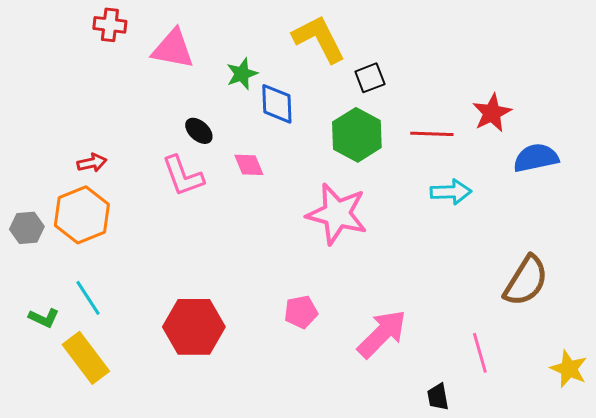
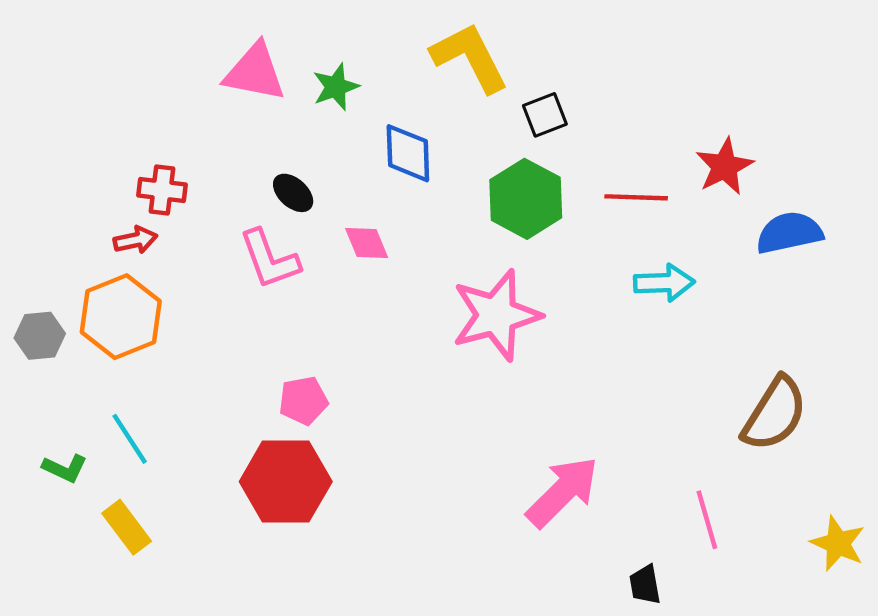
red cross: (110, 25) -> (162, 190), moved
green star: (242, 74) -> (336, 87), moved
pink star: (337, 214) -> (496, 315), turned -30
pink pentagon: (301, 312) -> (303, 401), moved
yellow rectangle: (86, 358) -> (127, 527), size x0.7

